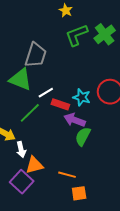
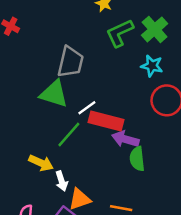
cyan star: (82, 97) -> (152, 66), moved
red rectangle: (60, 104) -> (106, 121), size x1.5
green semicircle: (83, 136) -> (137, 159), turned -30

